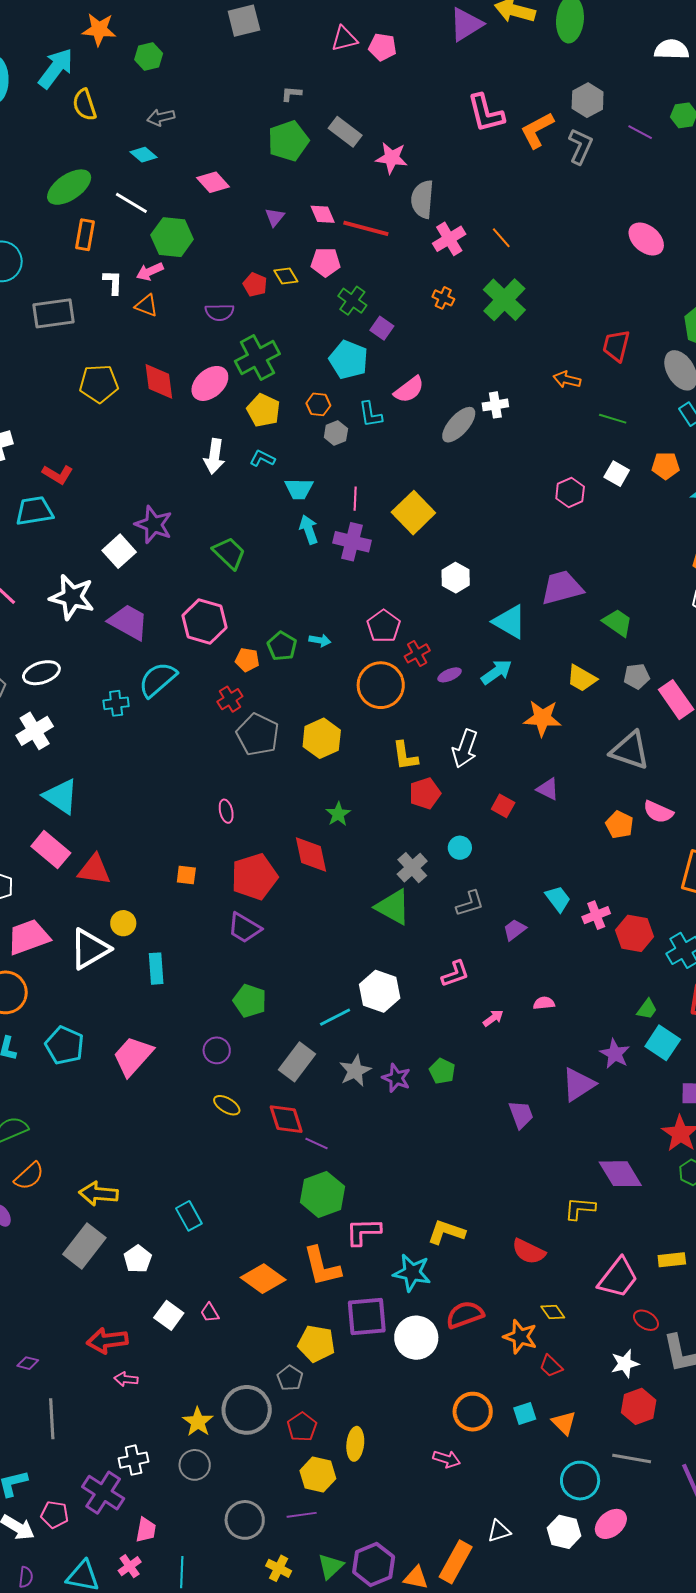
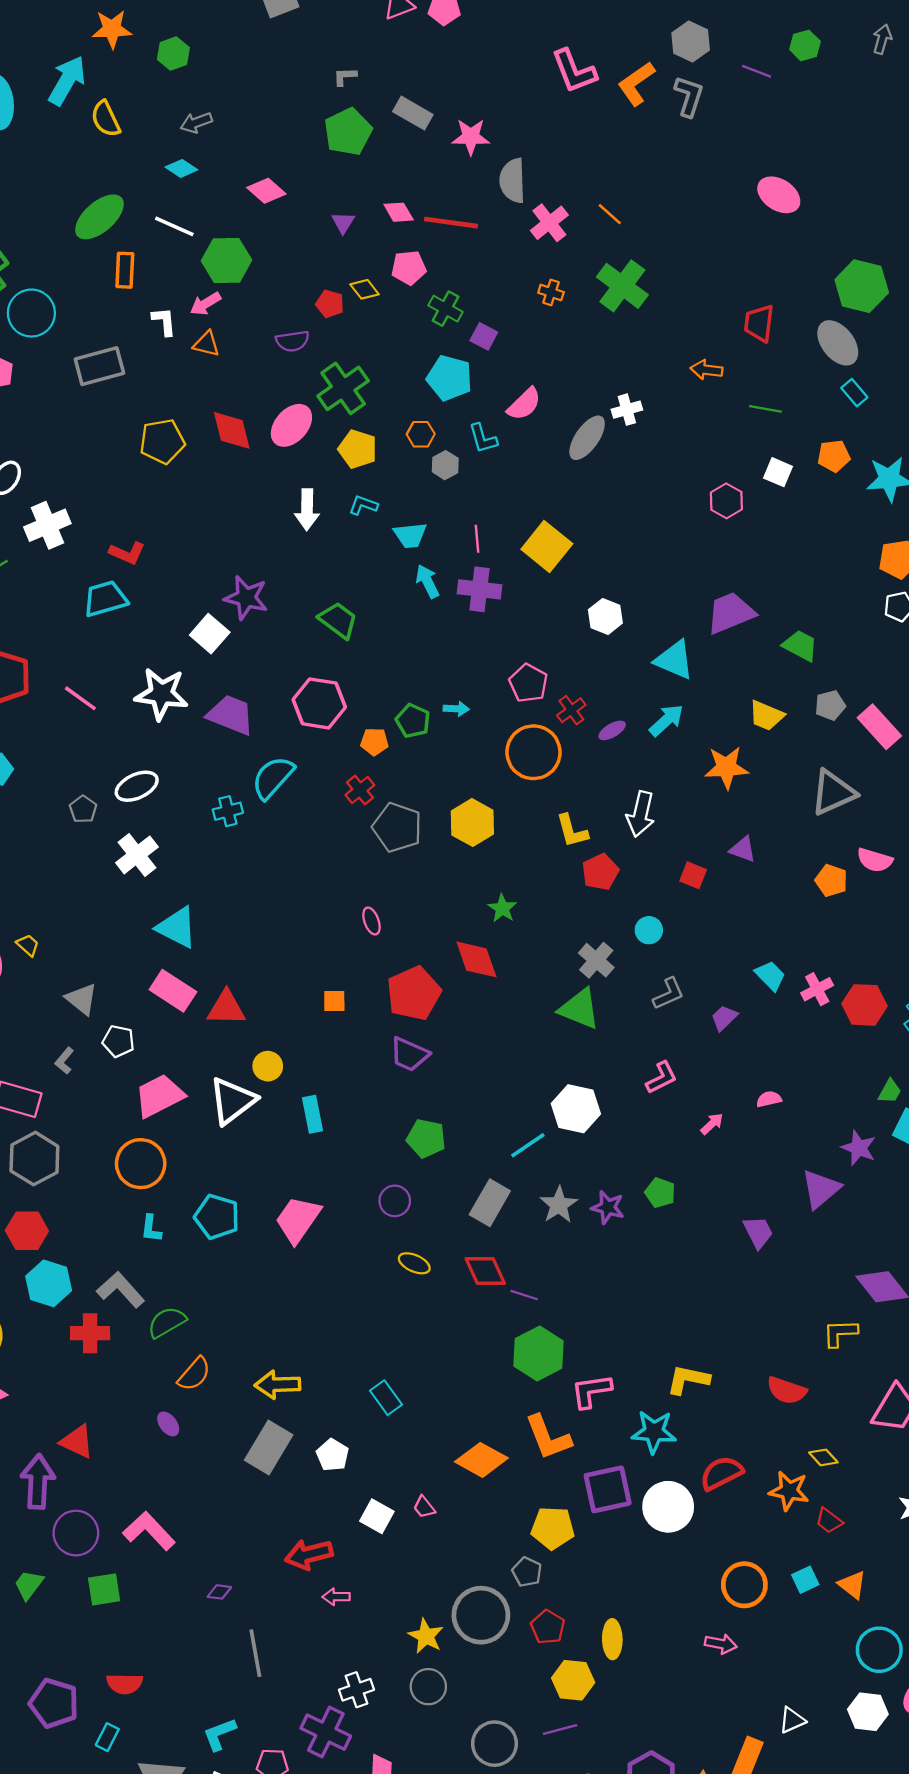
gray triangle: (630, 750) -> (833, 793), turned -36

